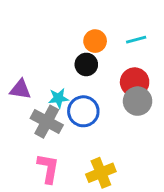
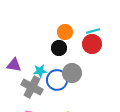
red circle: (135, 82) -> (92, 44), moved
gray circle: (138, 101) -> (72, 73), moved

